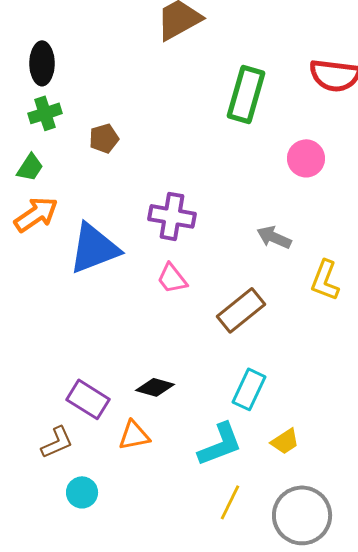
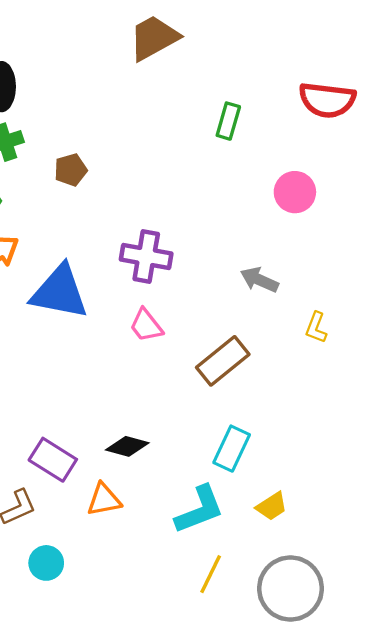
green rectangle: (246, 94) -> (228, 121), size x0.6
blue triangle: (94, 248) -> (60, 292), turned 32
yellow L-shape: (325, 280) -> (316, 328), size x0.7

